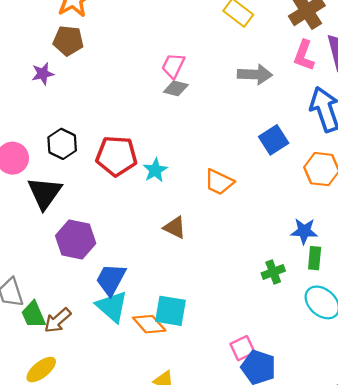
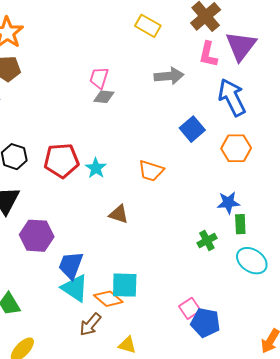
brown arrow: (58, 320) -> (90, 324), moved

